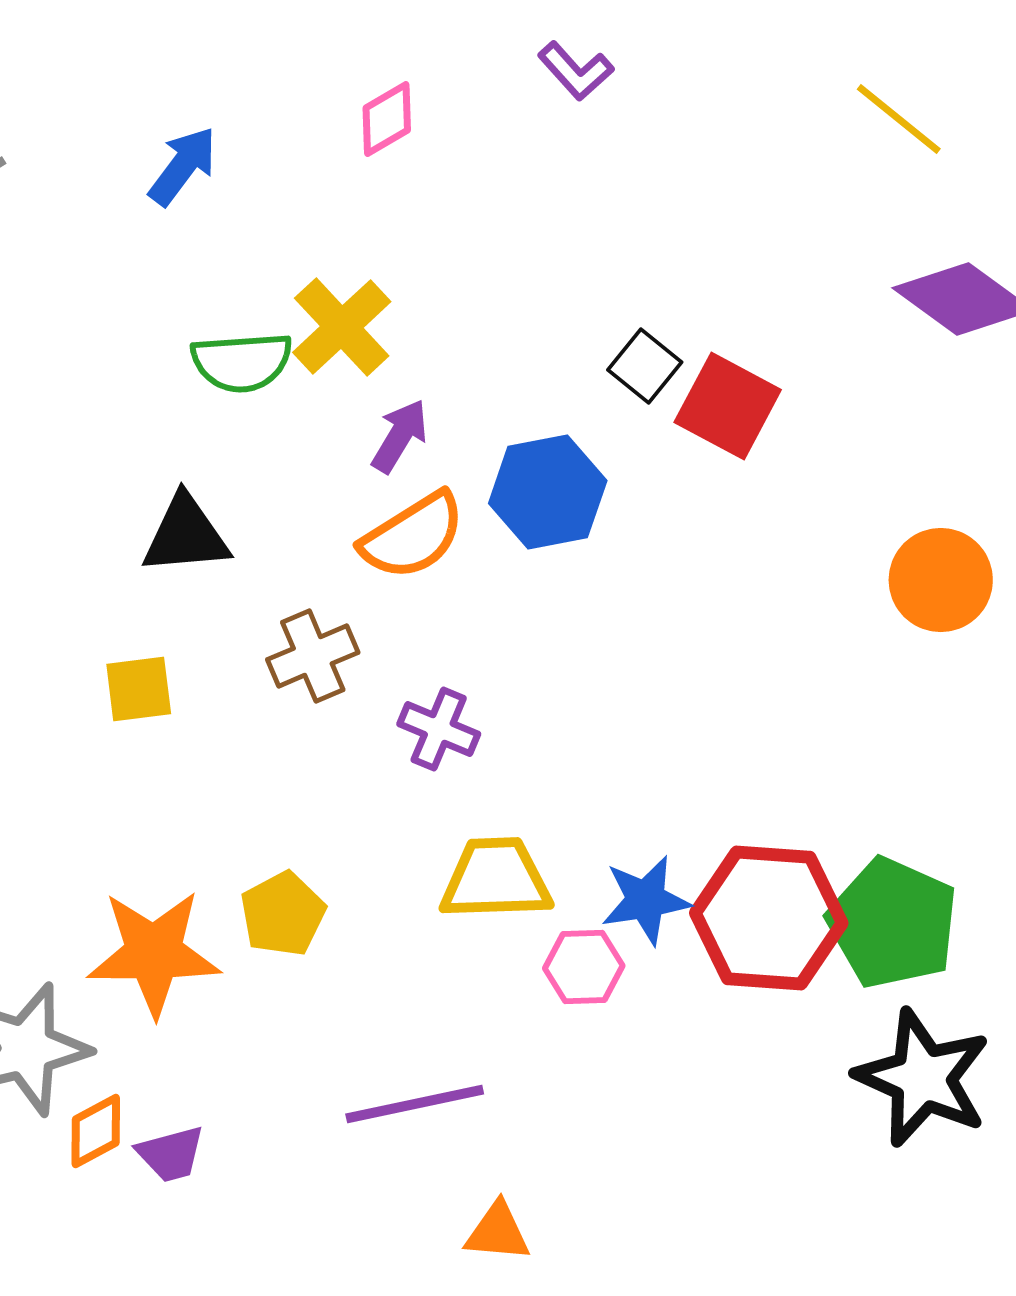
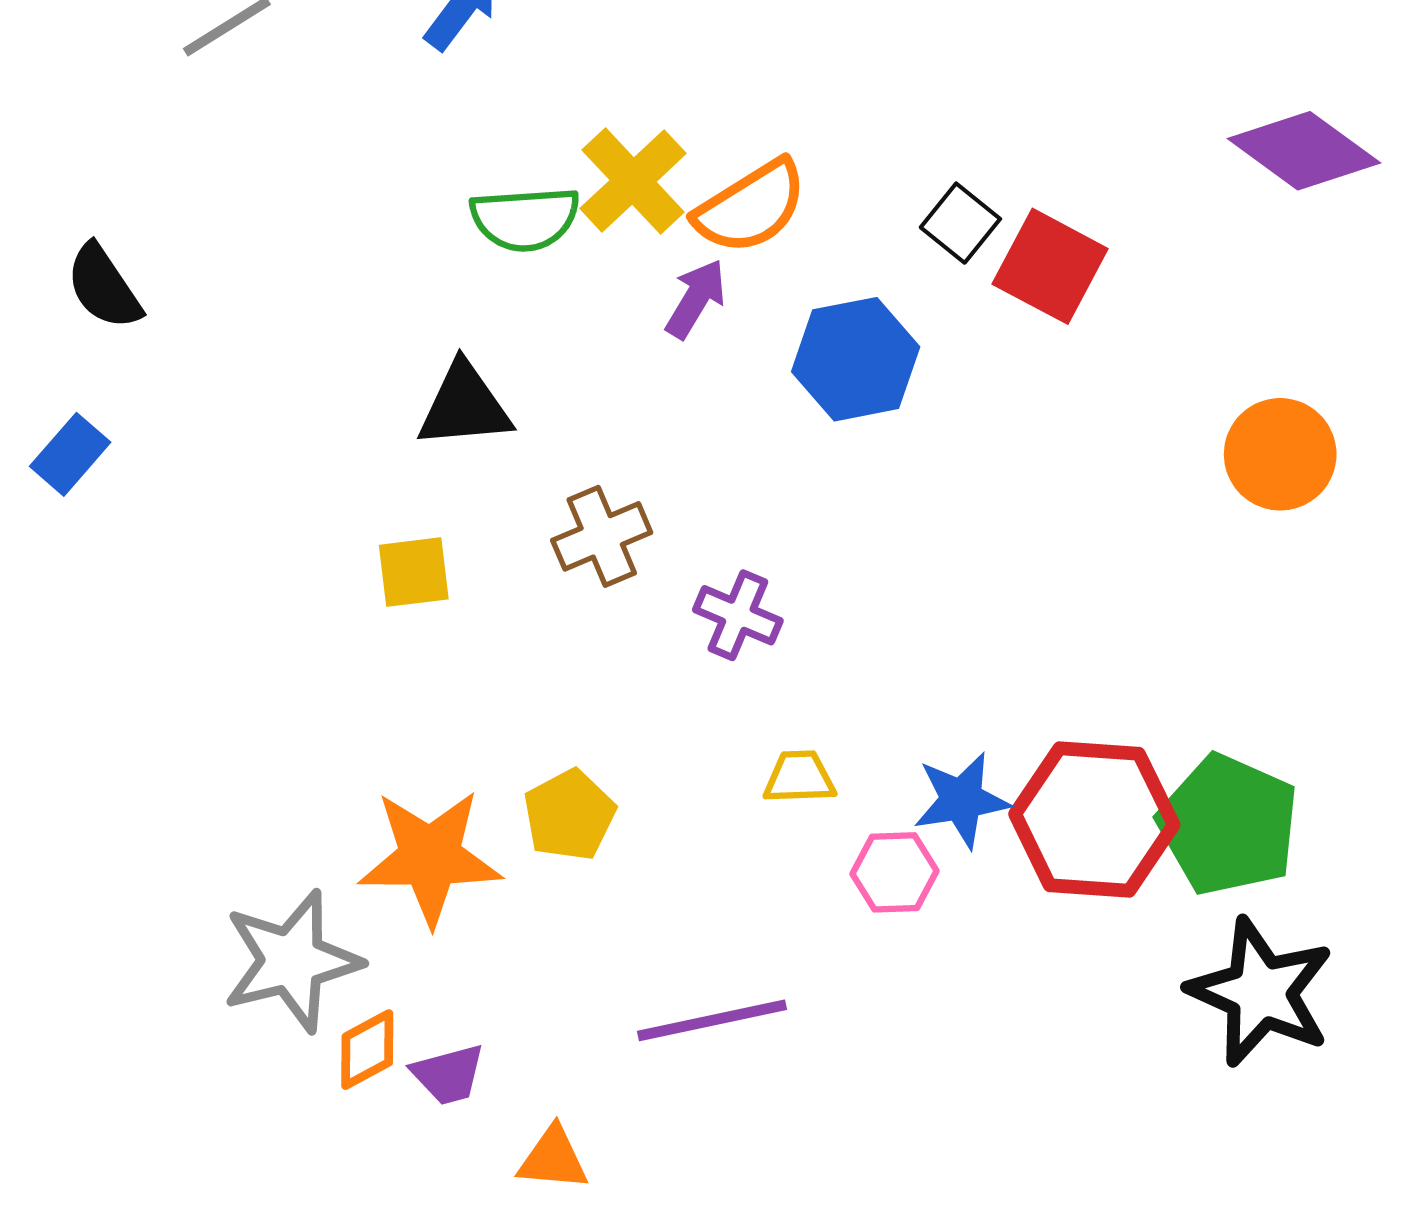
orange semicircle: (413, 536) -> (751, 207), moved
yellow trapezoid: (496, 879) -> (799, 777), size x0.6
orange triangle: (498, 1232) -> (553, 1159), moved

